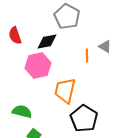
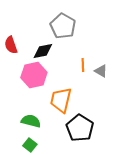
gray triangle: (105, 46) -> (101, 71), moved
green semicircle: (22, 111) -> (31, 121), moved

